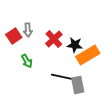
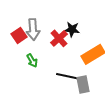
gray arrow: (28, 30) -> (33, 29), size x1.5
black star: (75, 45) -> (72, 29), moved

